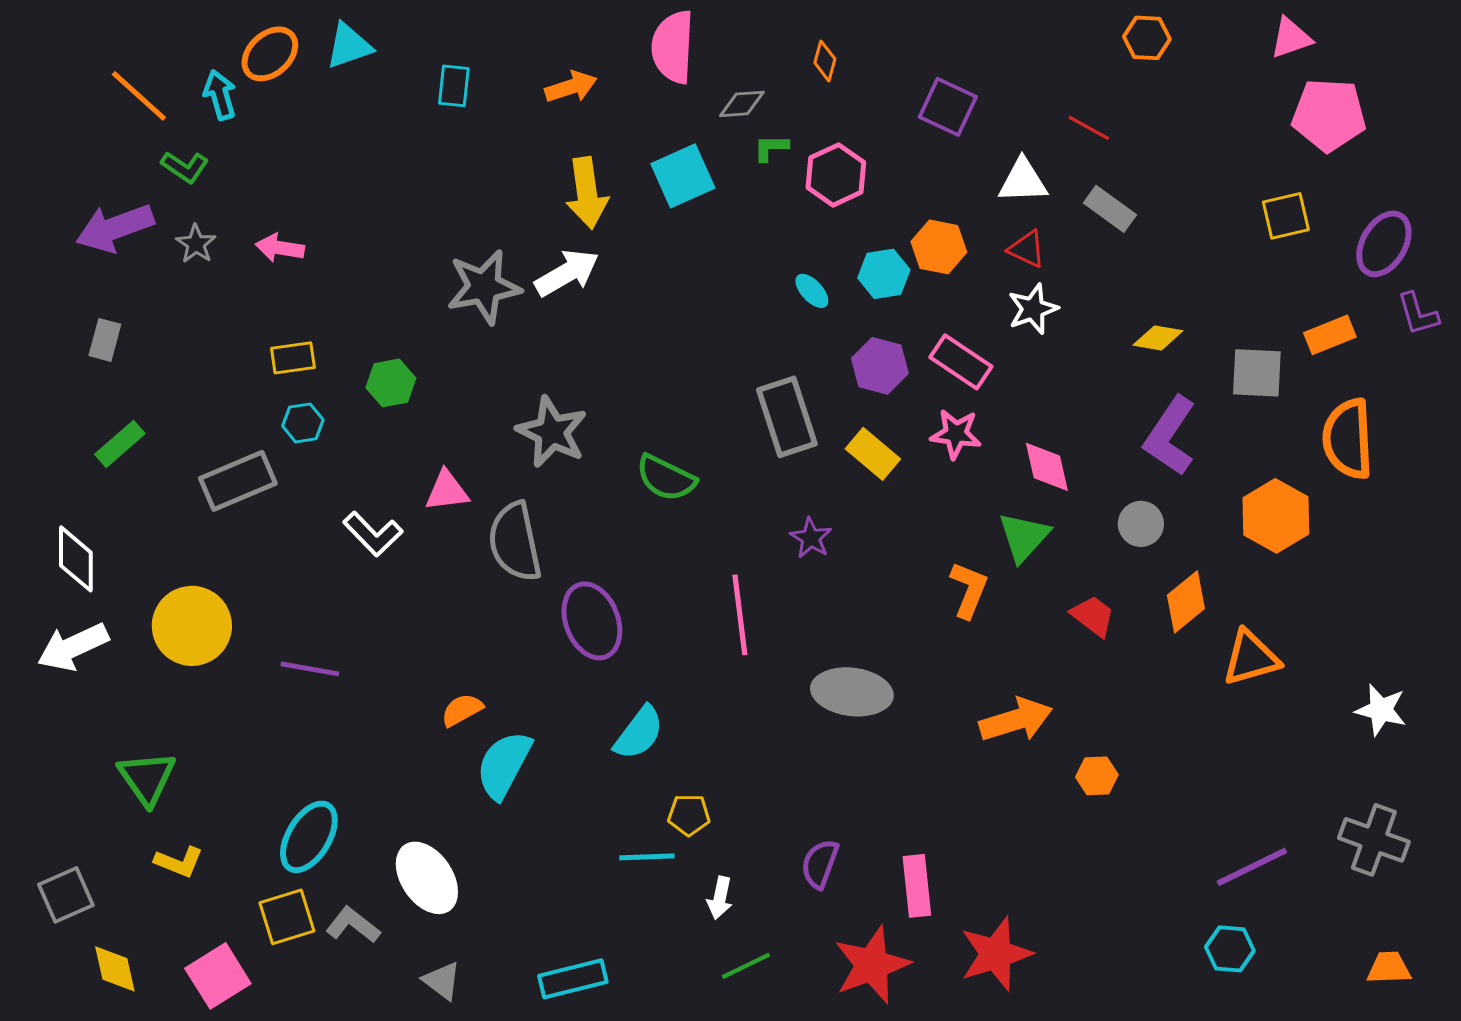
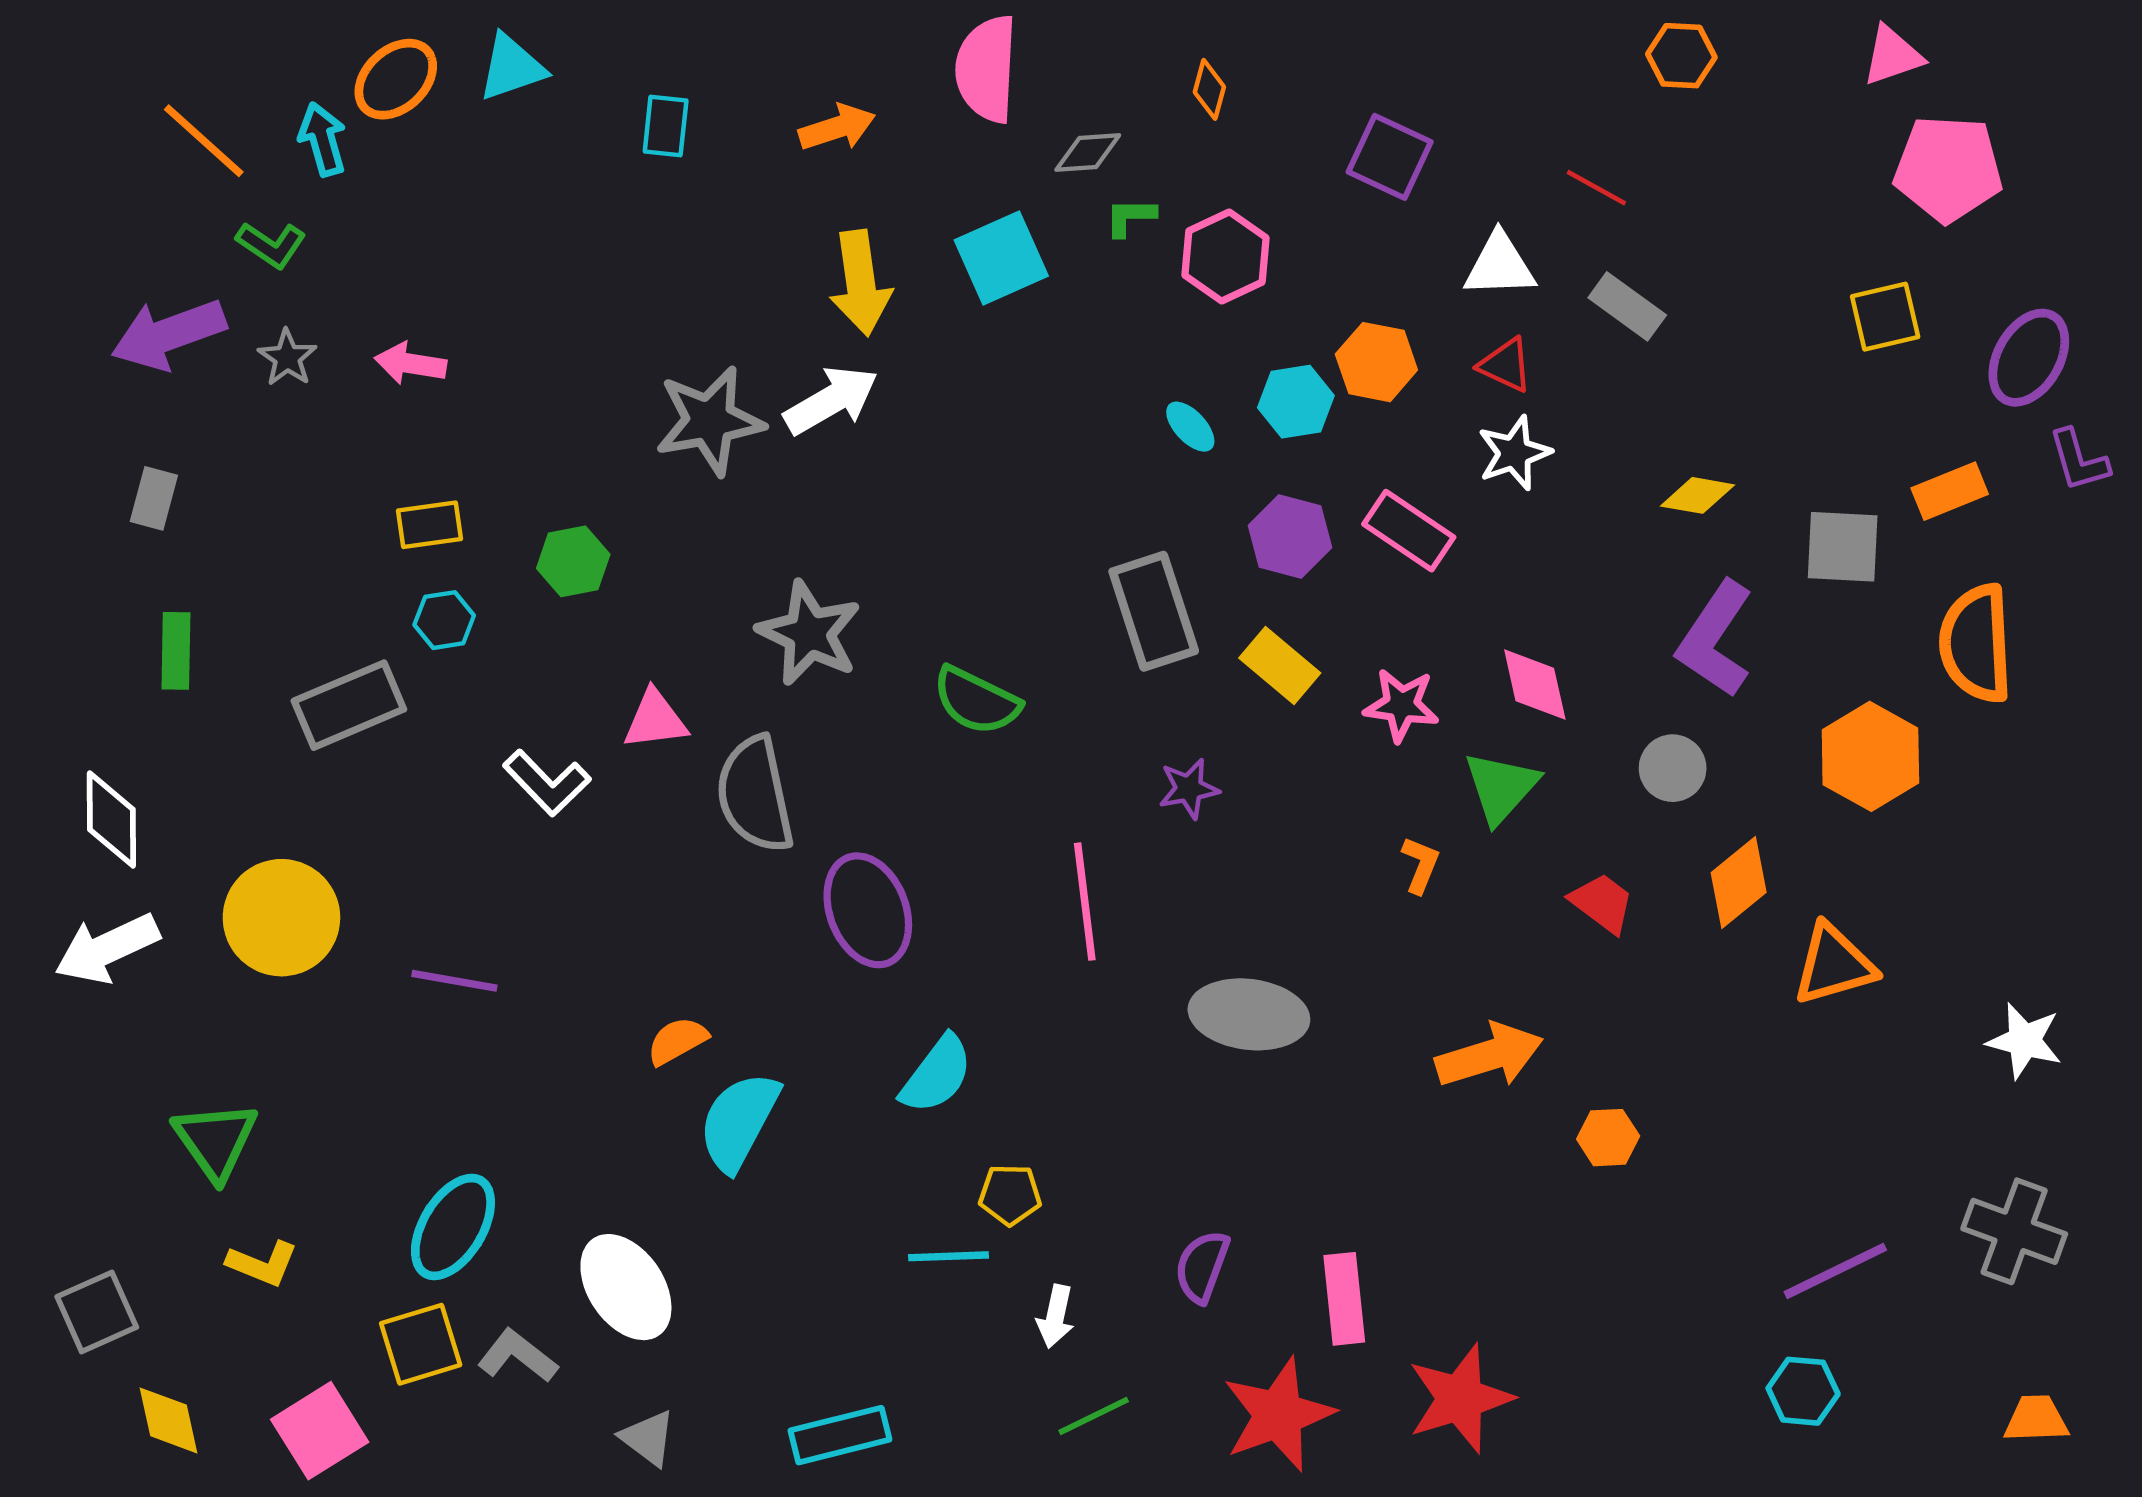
pink star: (956, 434) -> (1401, 705), moved
green rectangle: (120, 444) -> (176, 651), turned -48
purple star: (811, 538) -> (1189, 789), turned 30
orange L-shape: (969, 590) -> (1420, 865), size x0.7

